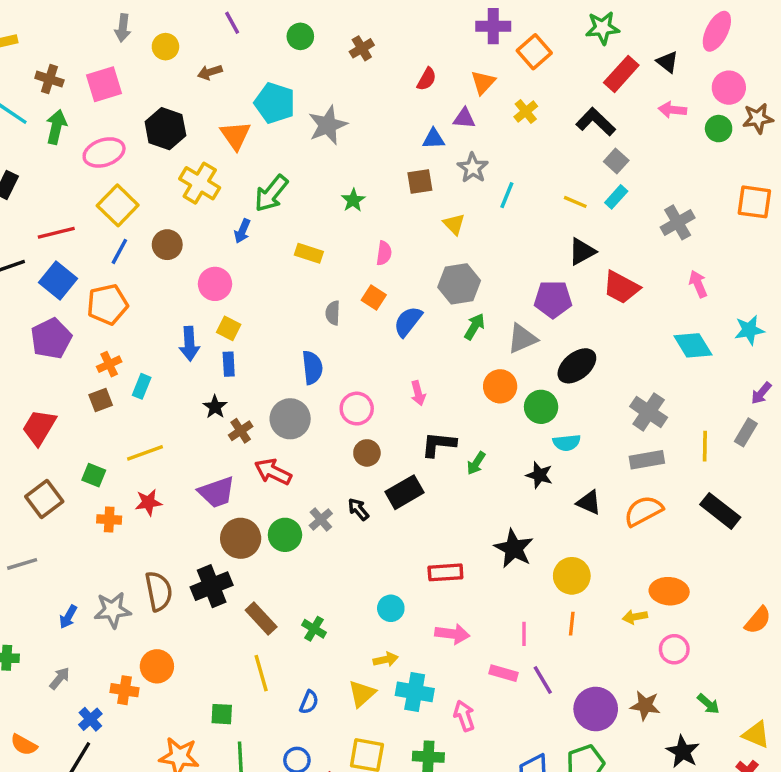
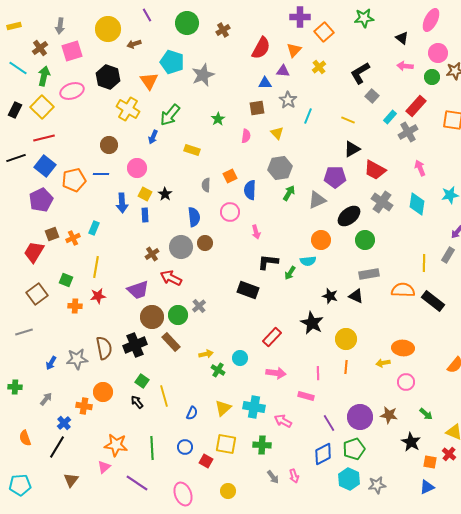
gray arrow: (123, 28) -> (60, 26), moved
green circle: (300, 36) -> (187, 23), size x1.5
yellow circle: (165, 47) -> (108, 29), size x1.6
red rectangle: (621, 74) -> (416, 106), moved
brown cross: (49, 79) -> (40, 48), turned 35
red semicircle: (427, 79) -> (261, 48), size x1.6
black L-shape: (596, 122) -> (360, 73), turned -75
cyan rectangle: (616, 197) -> (390, 117), moved
yellow square: (118, 205) -> (42, 107), moved
blue line: (119, 251) -> (101, 174), moved, turned 63
pink semicircle: (384, 253) -> (246, 136), moved
orange square: (374, 298) -> (230, 176), turned 32
blue semicircle: (408, 321) -> (250, 190), turned -36
cyan diamond: (693, 345) -> (417, 204), turned 40
orange cross: (109, 364) -> (73, 238), moved
orange circle: (500, 386) -> (321, 240), moved
brown square: (101, 400) -> (52, 234), moved
black star: (215, 407) -> (165, 194), moved
green circle: (541, 407) -> (365, 240), moved
pink circle: (357, 409) -> (230, 212), moved
gray cross: (649, 412) -> (382, 202), moved
cyan semicircle: (567, 443) -> (308, 261), moved
yellow line: (145, 453) -> (96, 267), turned -60
brown circle: (367, 453) -> (205, 243), moved
gray rectangle: (647, 460) -> (369, 274), moved
black star: (539, 475) -> (330, 296), moved
black rectangle: (404, 492) -> (248, 290), turned 50
black arrow: (358, 509) -> (137, 402), moved
orange semicircle: (643, 511) -> (403, 290), moved, turned 30
red rectangle: (445, 572) -> (272, 337), turned -42
brown rectangle: (261, 619) -> (171, 342), moved
green cross: (314, 629) -> (218, 370), moved
yellow arrow: (386, 659) -> (206, 354), moved
purple line: (543, 680) -> (329, 423), moved
green square: (222, 714) -> (142, 381), moved, turned 32
pink arrow: (464, 716) -> (283, 421), turned -42
orange semicircle: (24, 745) -> (25, 438), turned 42

